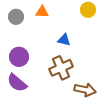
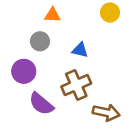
gray circle: (16, 17) -> (40, 41), moved
purple semicircle: (17, 83) -> (41, 104), moved

